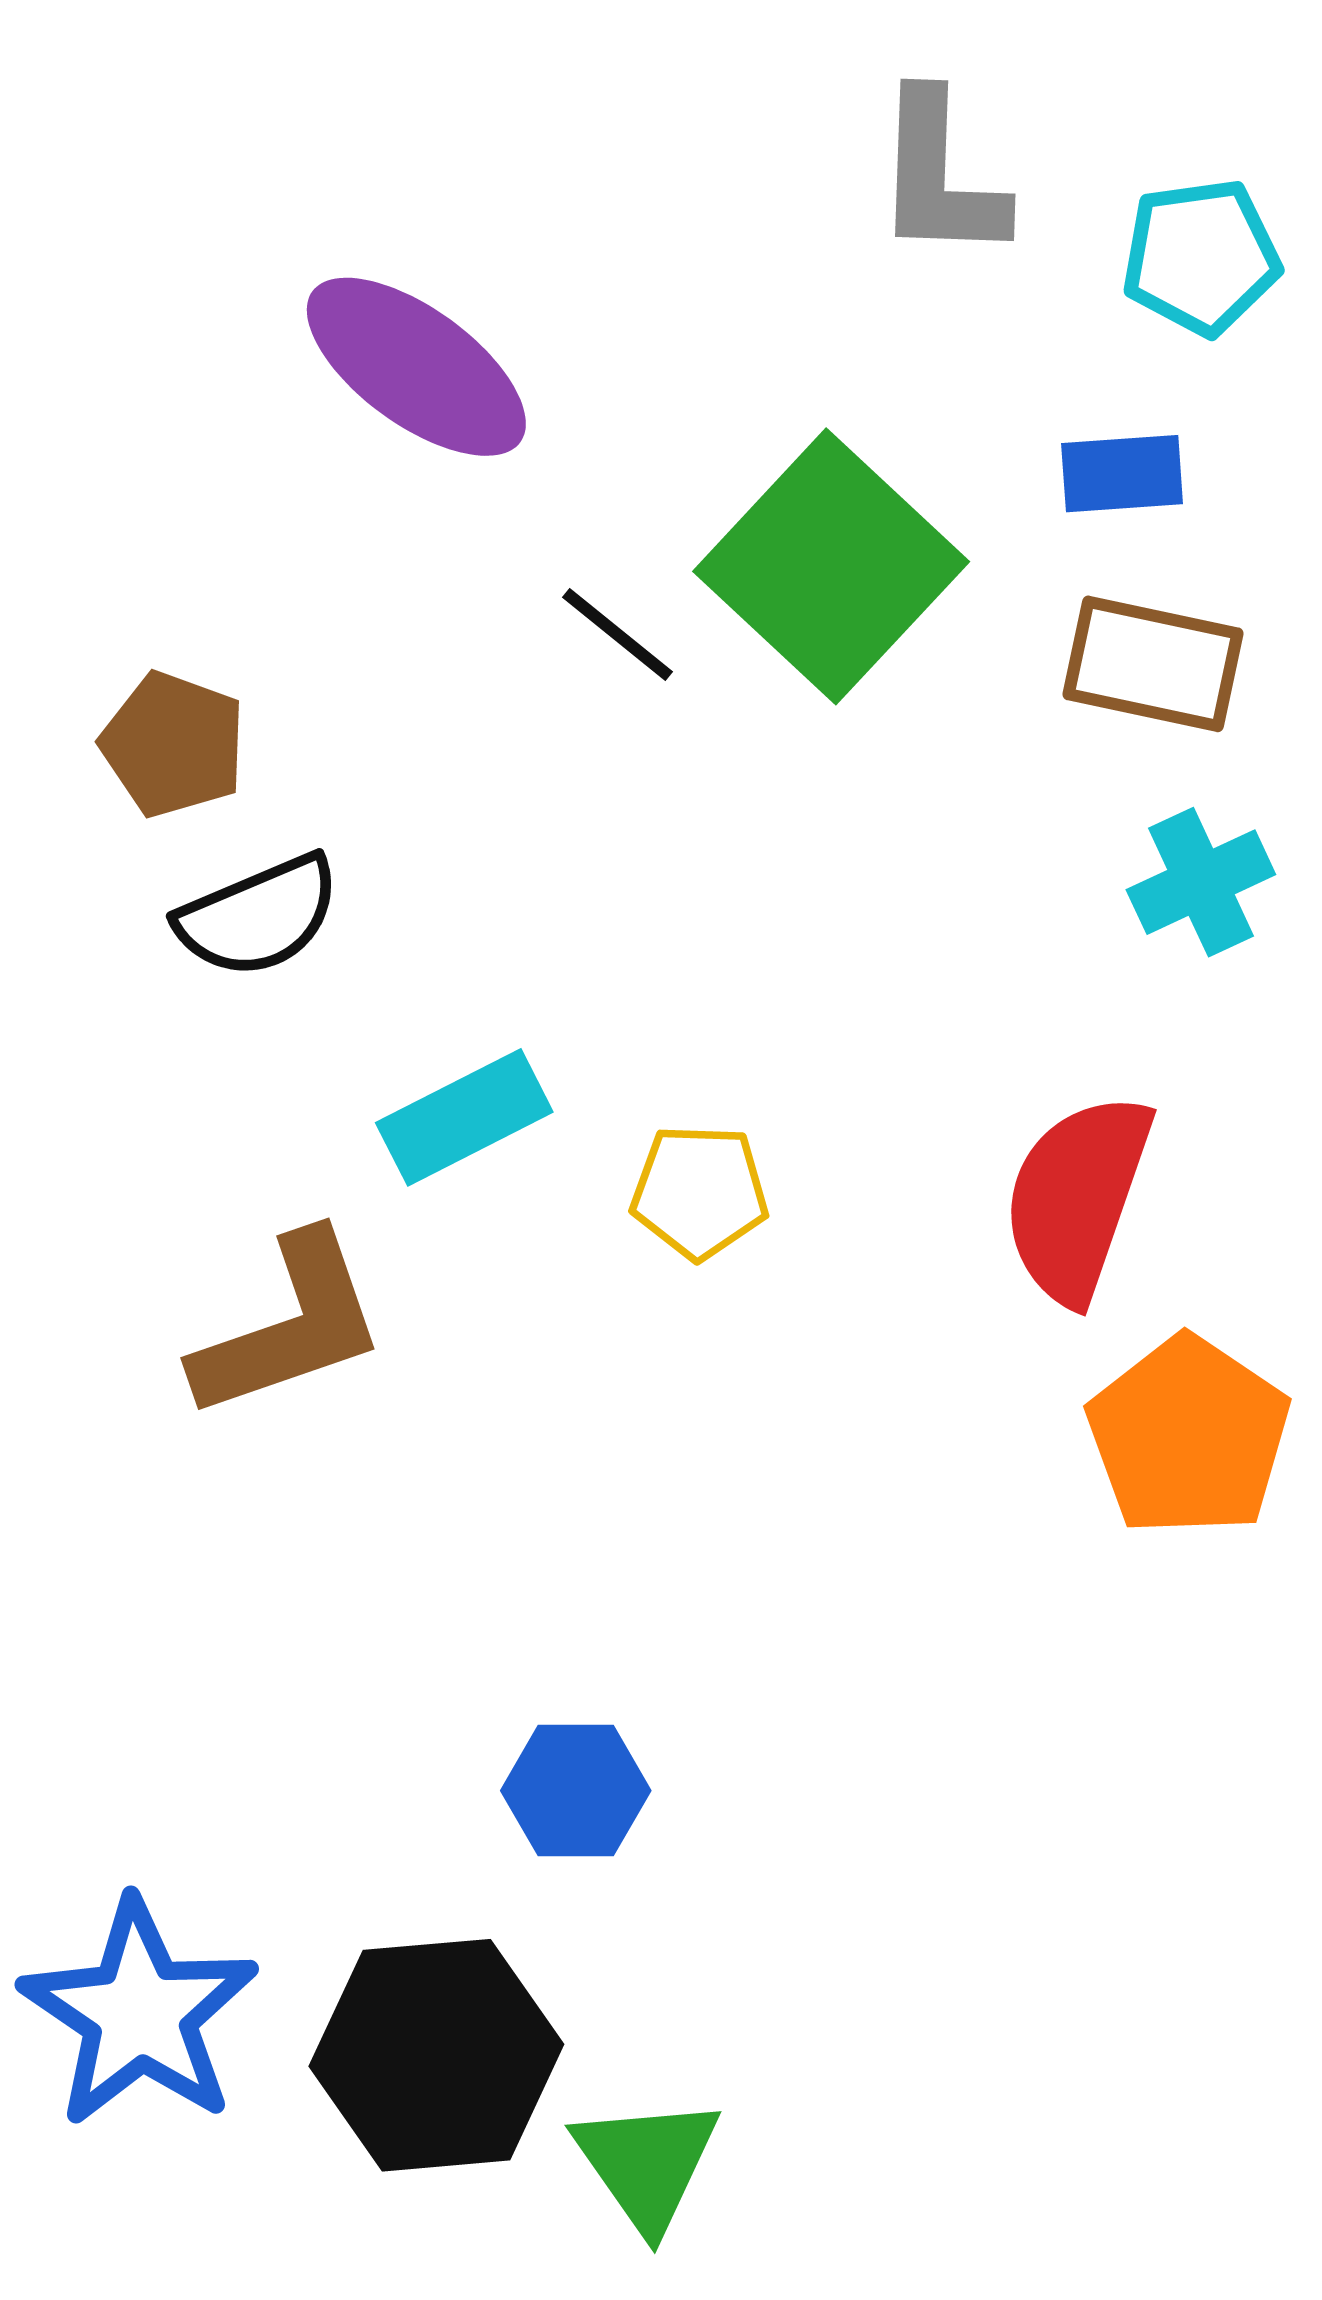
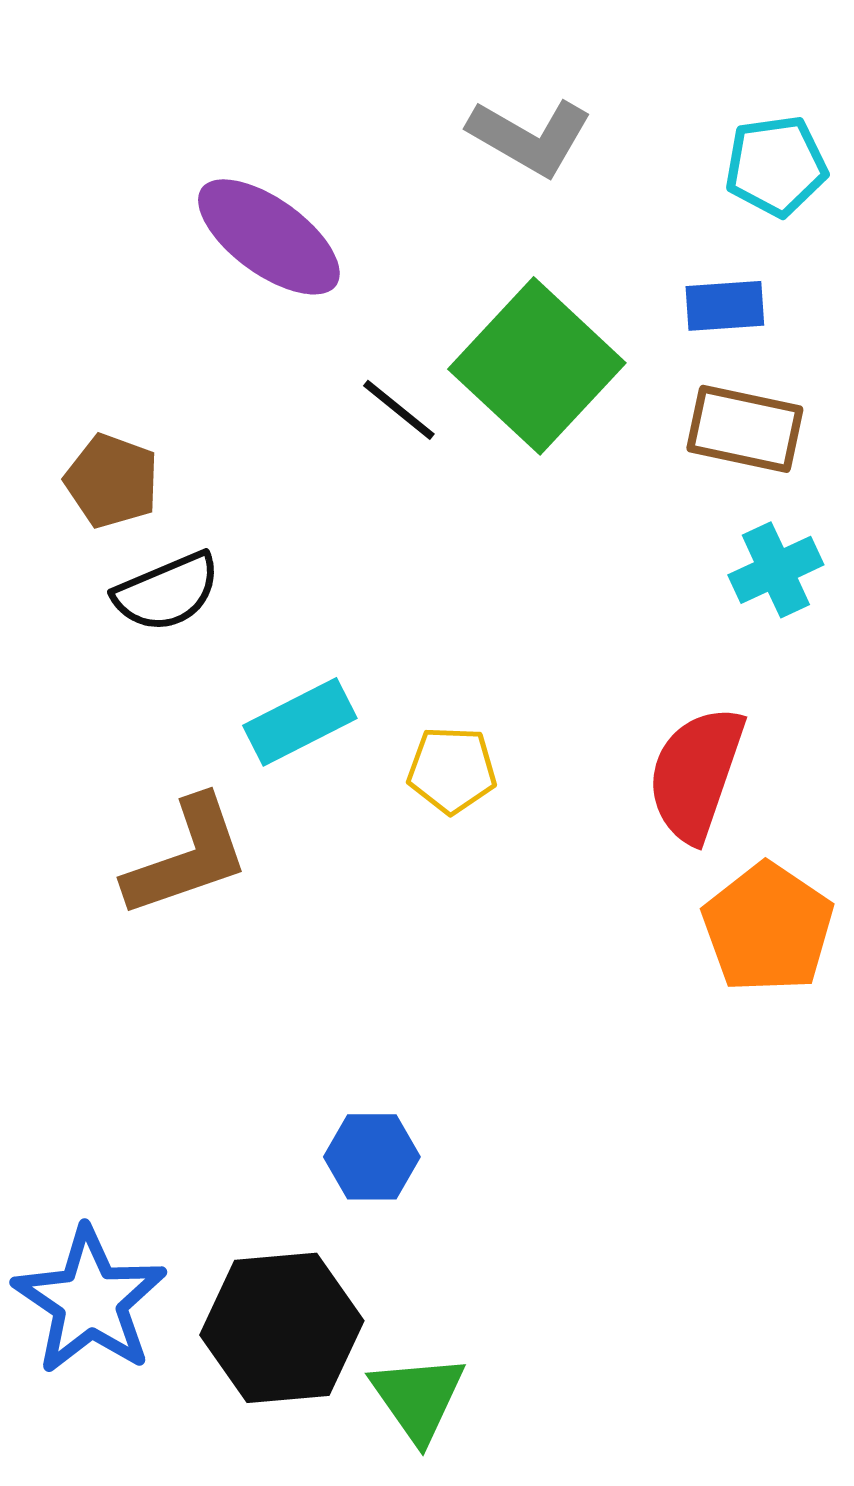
gray L-shape: (939, 176) -> (530, 137), moved, turned -62

